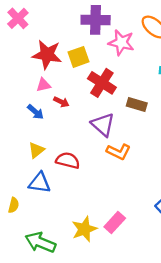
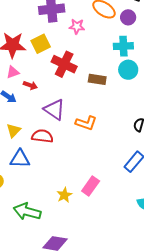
pink star: (121, 43) -> (77, 26), size x0.7
purple triangle: (103, 125) -> (54, 110), moved
yellow star: (84, 229) -> (64, 195), size x0.7

